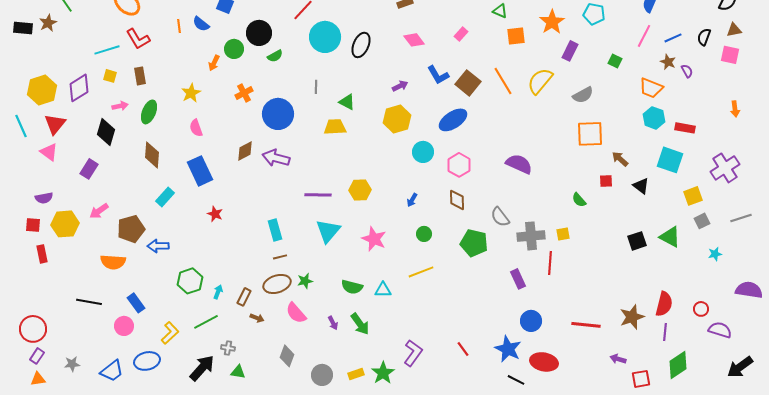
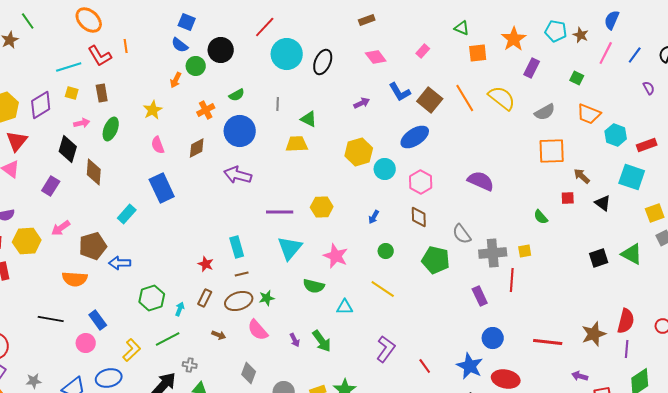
blue semicircle: (201, 24) -> (180, 45), moved
orange line: (179, 26) -> (126, 46), moved
blue line: (673, 38) -> (635, 55), turned -30
green semicircle: (275, 56) -> (237, 95), moved
brown star: (668, 62) -> (581, 35), moved
yellow semicircle: (540, 81) -> (502, 98), turned 88
orange trapezoid: (651, 88) -> (589, 114), moved
yellow hexagon: (397, 119) -> (359, 152), moved
red rectangle: (685, 128) -> (647, 145), turned -30
brown diamond: (245, 151) -> (197, 148), moved
brown diamond: (152, 155) -> (94, 172), moved
red star: (215, 214) -> (206, 264), moved
yellow line: (421, 272) -> (383, 289), turned 55
green semicircle: (352, 287) -> (314, 286), moved
brown rectangle: (244, 297) -> (205, 298), moved
purple L-shape: (413, 353) -> (386, 349), moved

